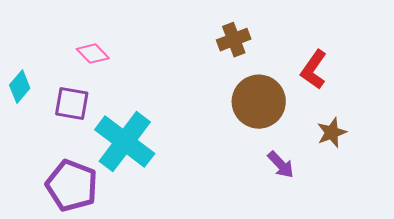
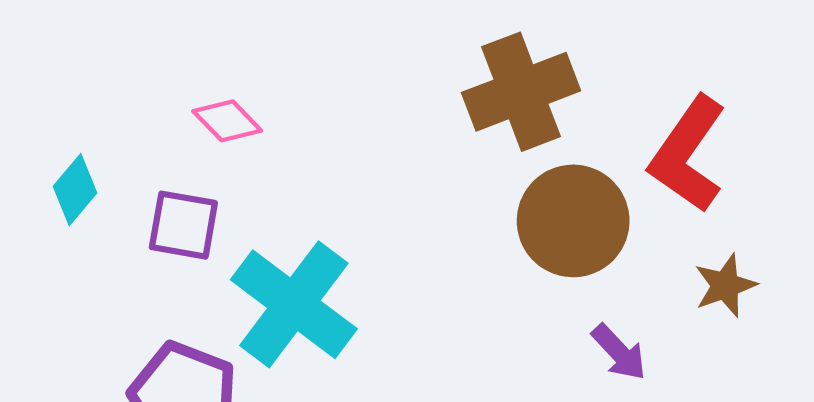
brown cross: (234, 40) -> (521, 92), size x1.6
red L-shape: (314, 70) -> (688, 154), size x1.4

